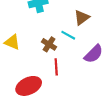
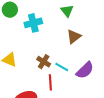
cyan line: (68, 35) -> (62, 67), moved

